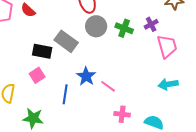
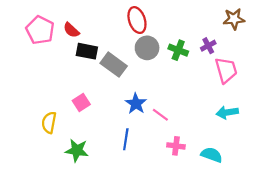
black rectangle: (42, 51) -> (87, 51), moved
blue line: (65, 94) -> (126, 139), moved

